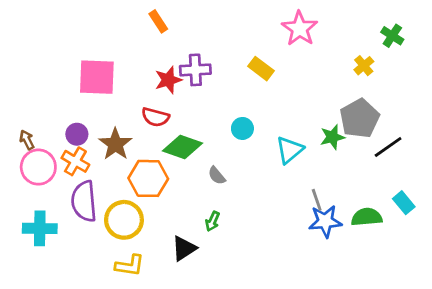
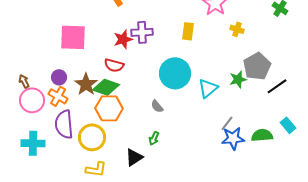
yellow cross: (364, 66) -> (237, 29), moved, turned -32
yellow rectangle: (261, 69) -> (188, 31), turned 60
cyan circle: (242, 128) -> (175, 73), size x2.0
green diamond: (182, 147) -> (106, 87), moved
gray line: (317, 200) -> (227, 123), turned 56

